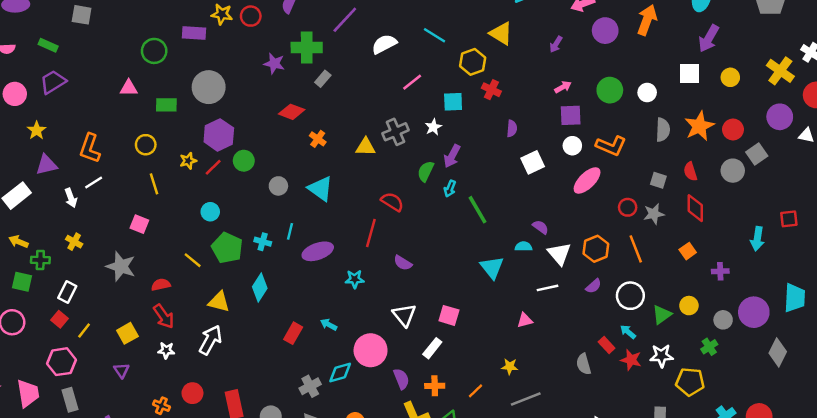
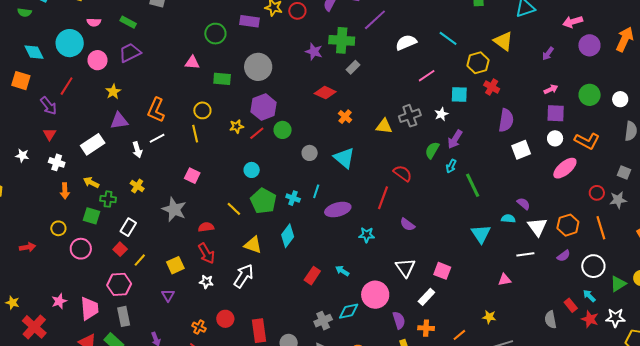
purple semicircle: (512, 128) -> (506, 120), size x1.6
yellow line: (154, 184) -> (195, 134), moved

